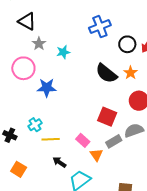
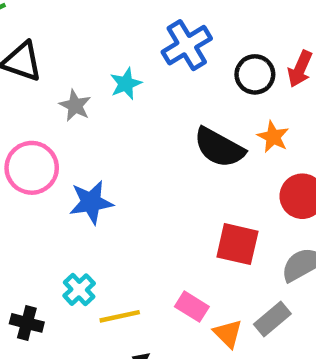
gray star: (39, 44) -> (75, 106), moved
cyan star: (63, 52) -> (126, 84), moved
gray rectangle: (114, 141) -> (272, 319), moved

